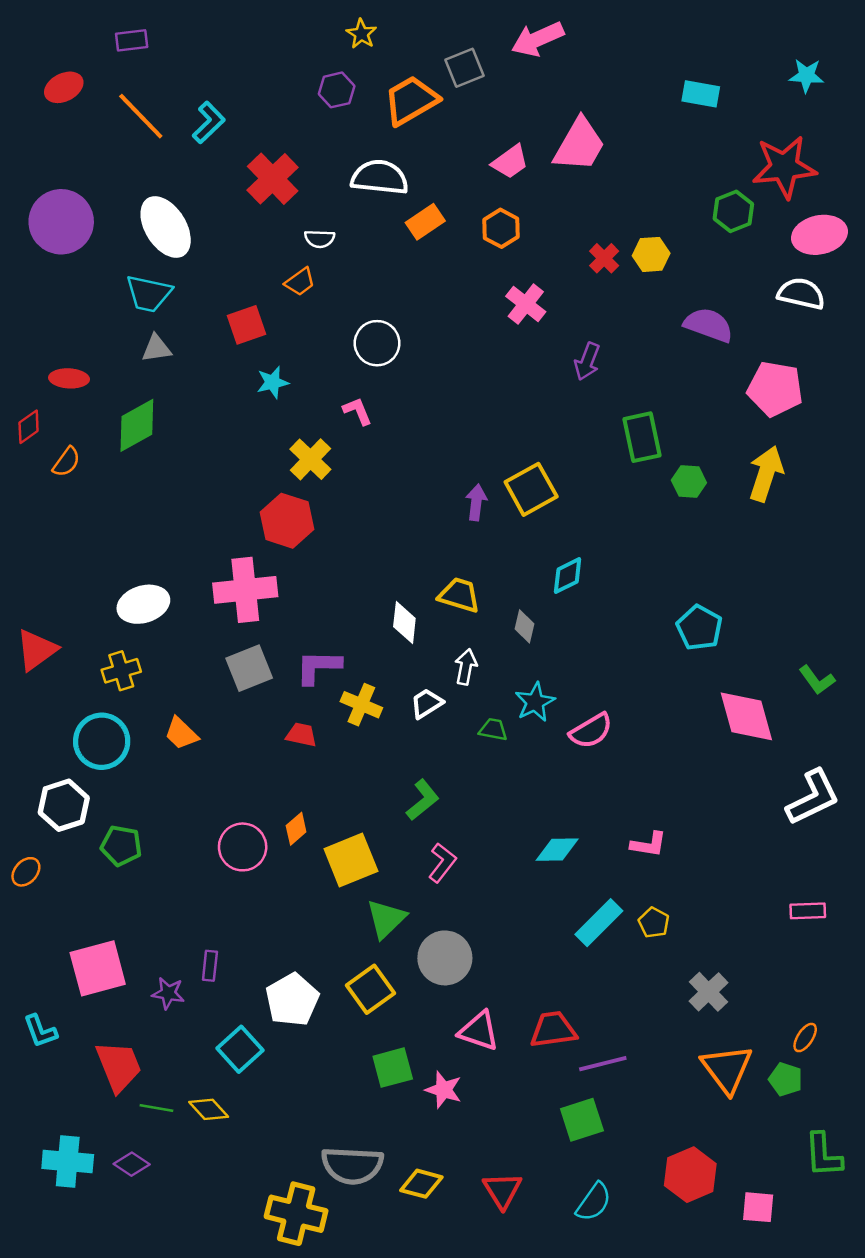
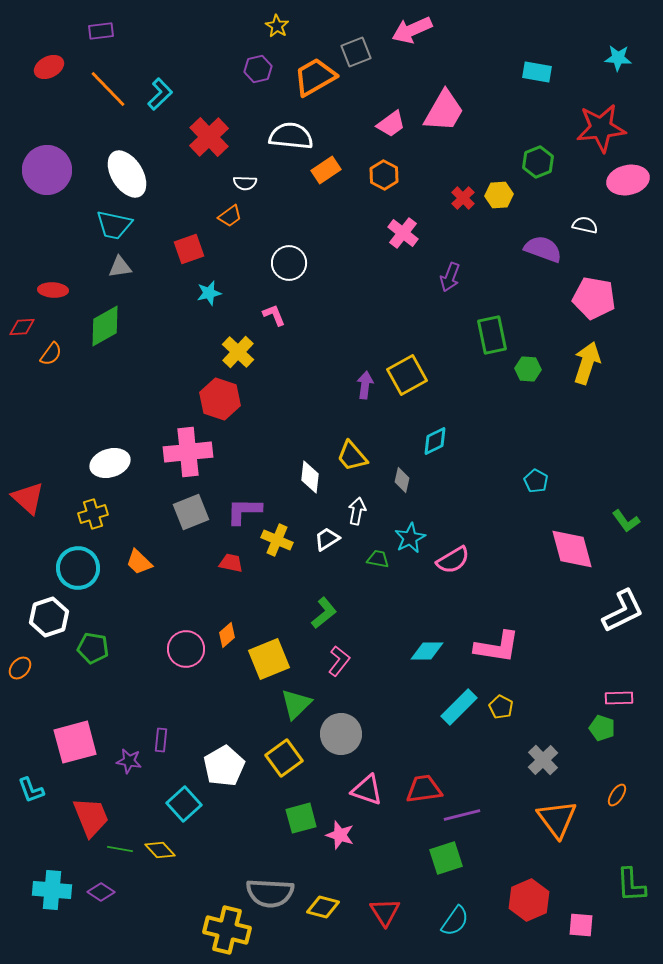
green hexagon: (733, 211) -> (538, 162), moved
white semicircle: (801, 294) -> (585, 225), moved, size x0.7
red diamond: (29, 427) -> (22, 327), turned 32
yellow trapezoid: (459, 595) -> (352, 456), turned -148
cyan pentagon: (699, 628) -> (536, 481), size x0.7
red triangle: (36, 650) -> (28, 498), turned -42
pink L-shape: (649, 844) -> (497, 647), size x1.6
green pentagon: (786, 1079) -> (602, 728), moved

